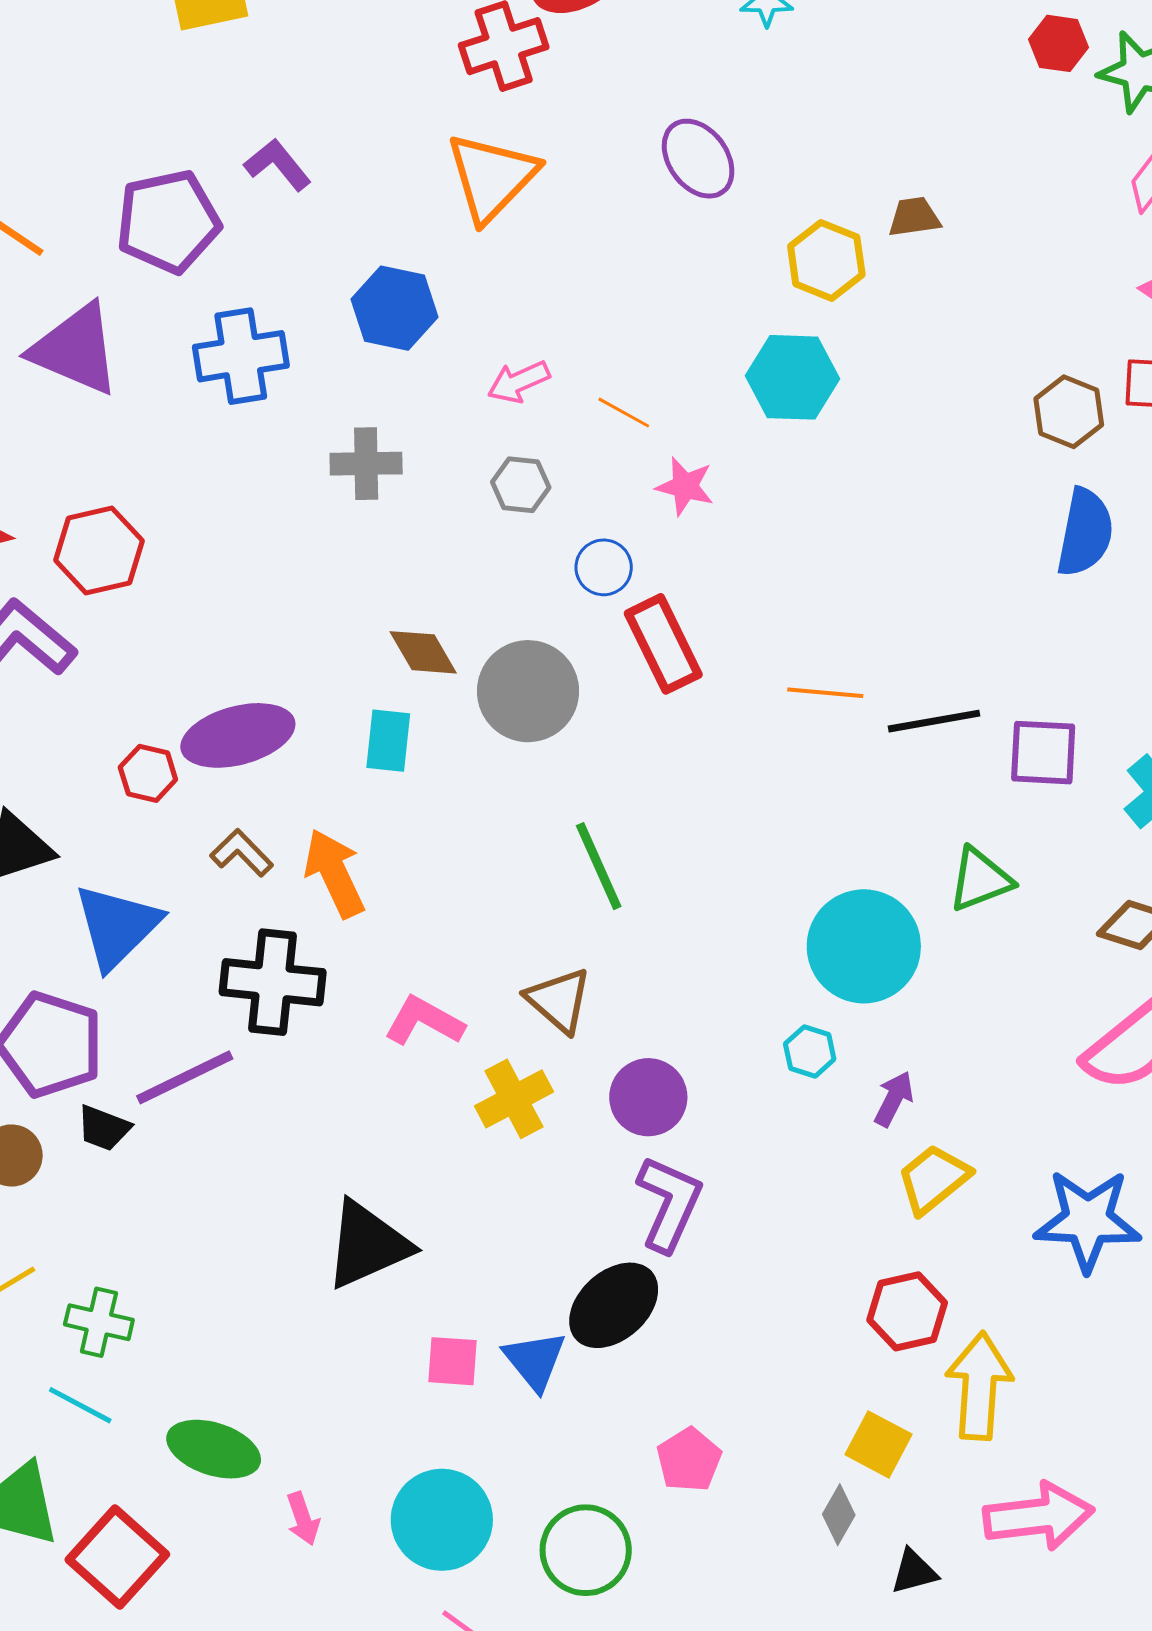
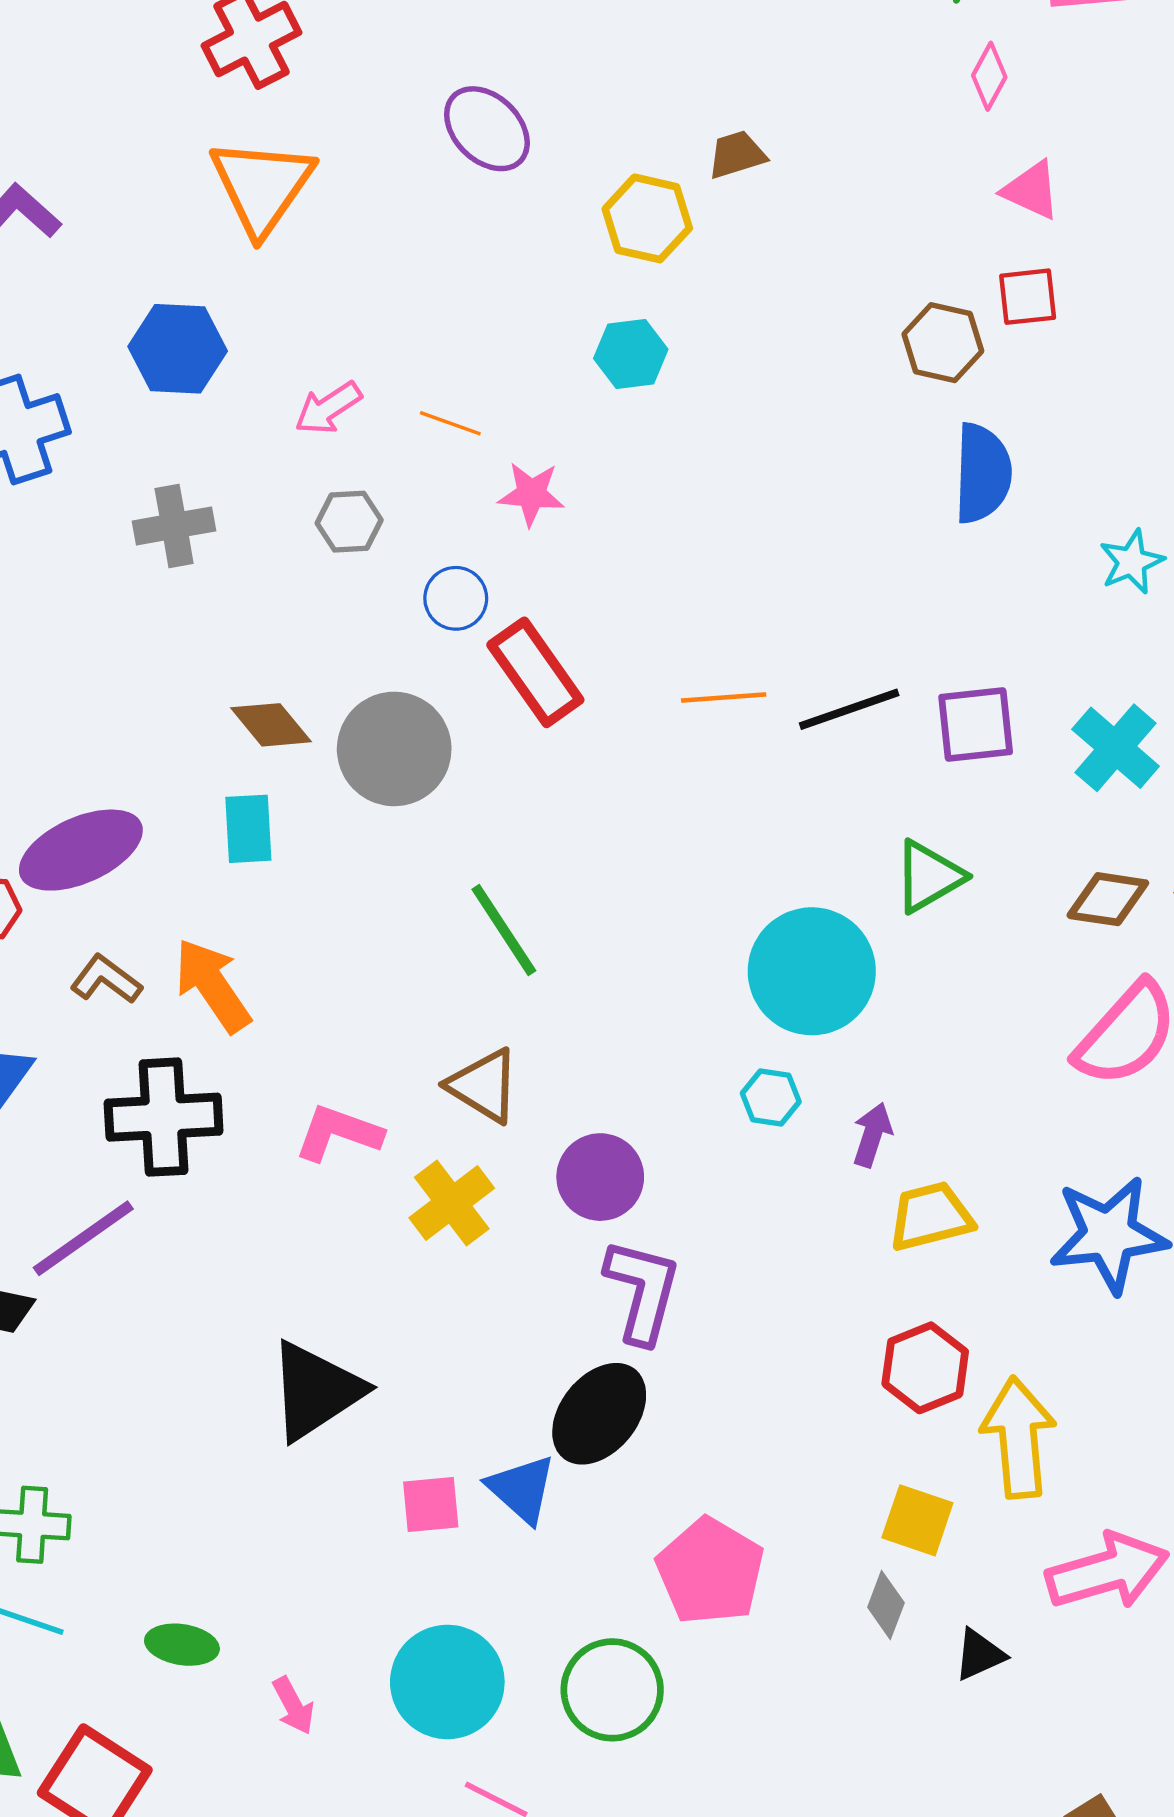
cyan hexagon: (793, 377) -> (631, 354), size x0.7
yellow trapezoid: (933, 1179) -> (931, 1216), turned 34
green ellipse: (214, 1449) -> (182, 1645), size x0.7
pink pentagon: (689, 1460) -> (710, 1571), size x1.5

